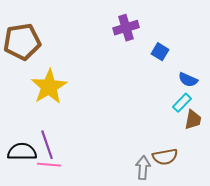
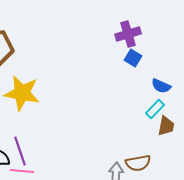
purple cross: (126, 28) -> (128, 34), moved
yellow star: (49, 87) -> (22, 93), turned -30

